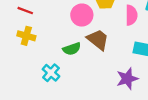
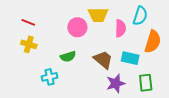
brown trapezoid: (98, 40) -> (103, 60), moved
cyan cross: (51, 73) -> (50, 77), turned 35

